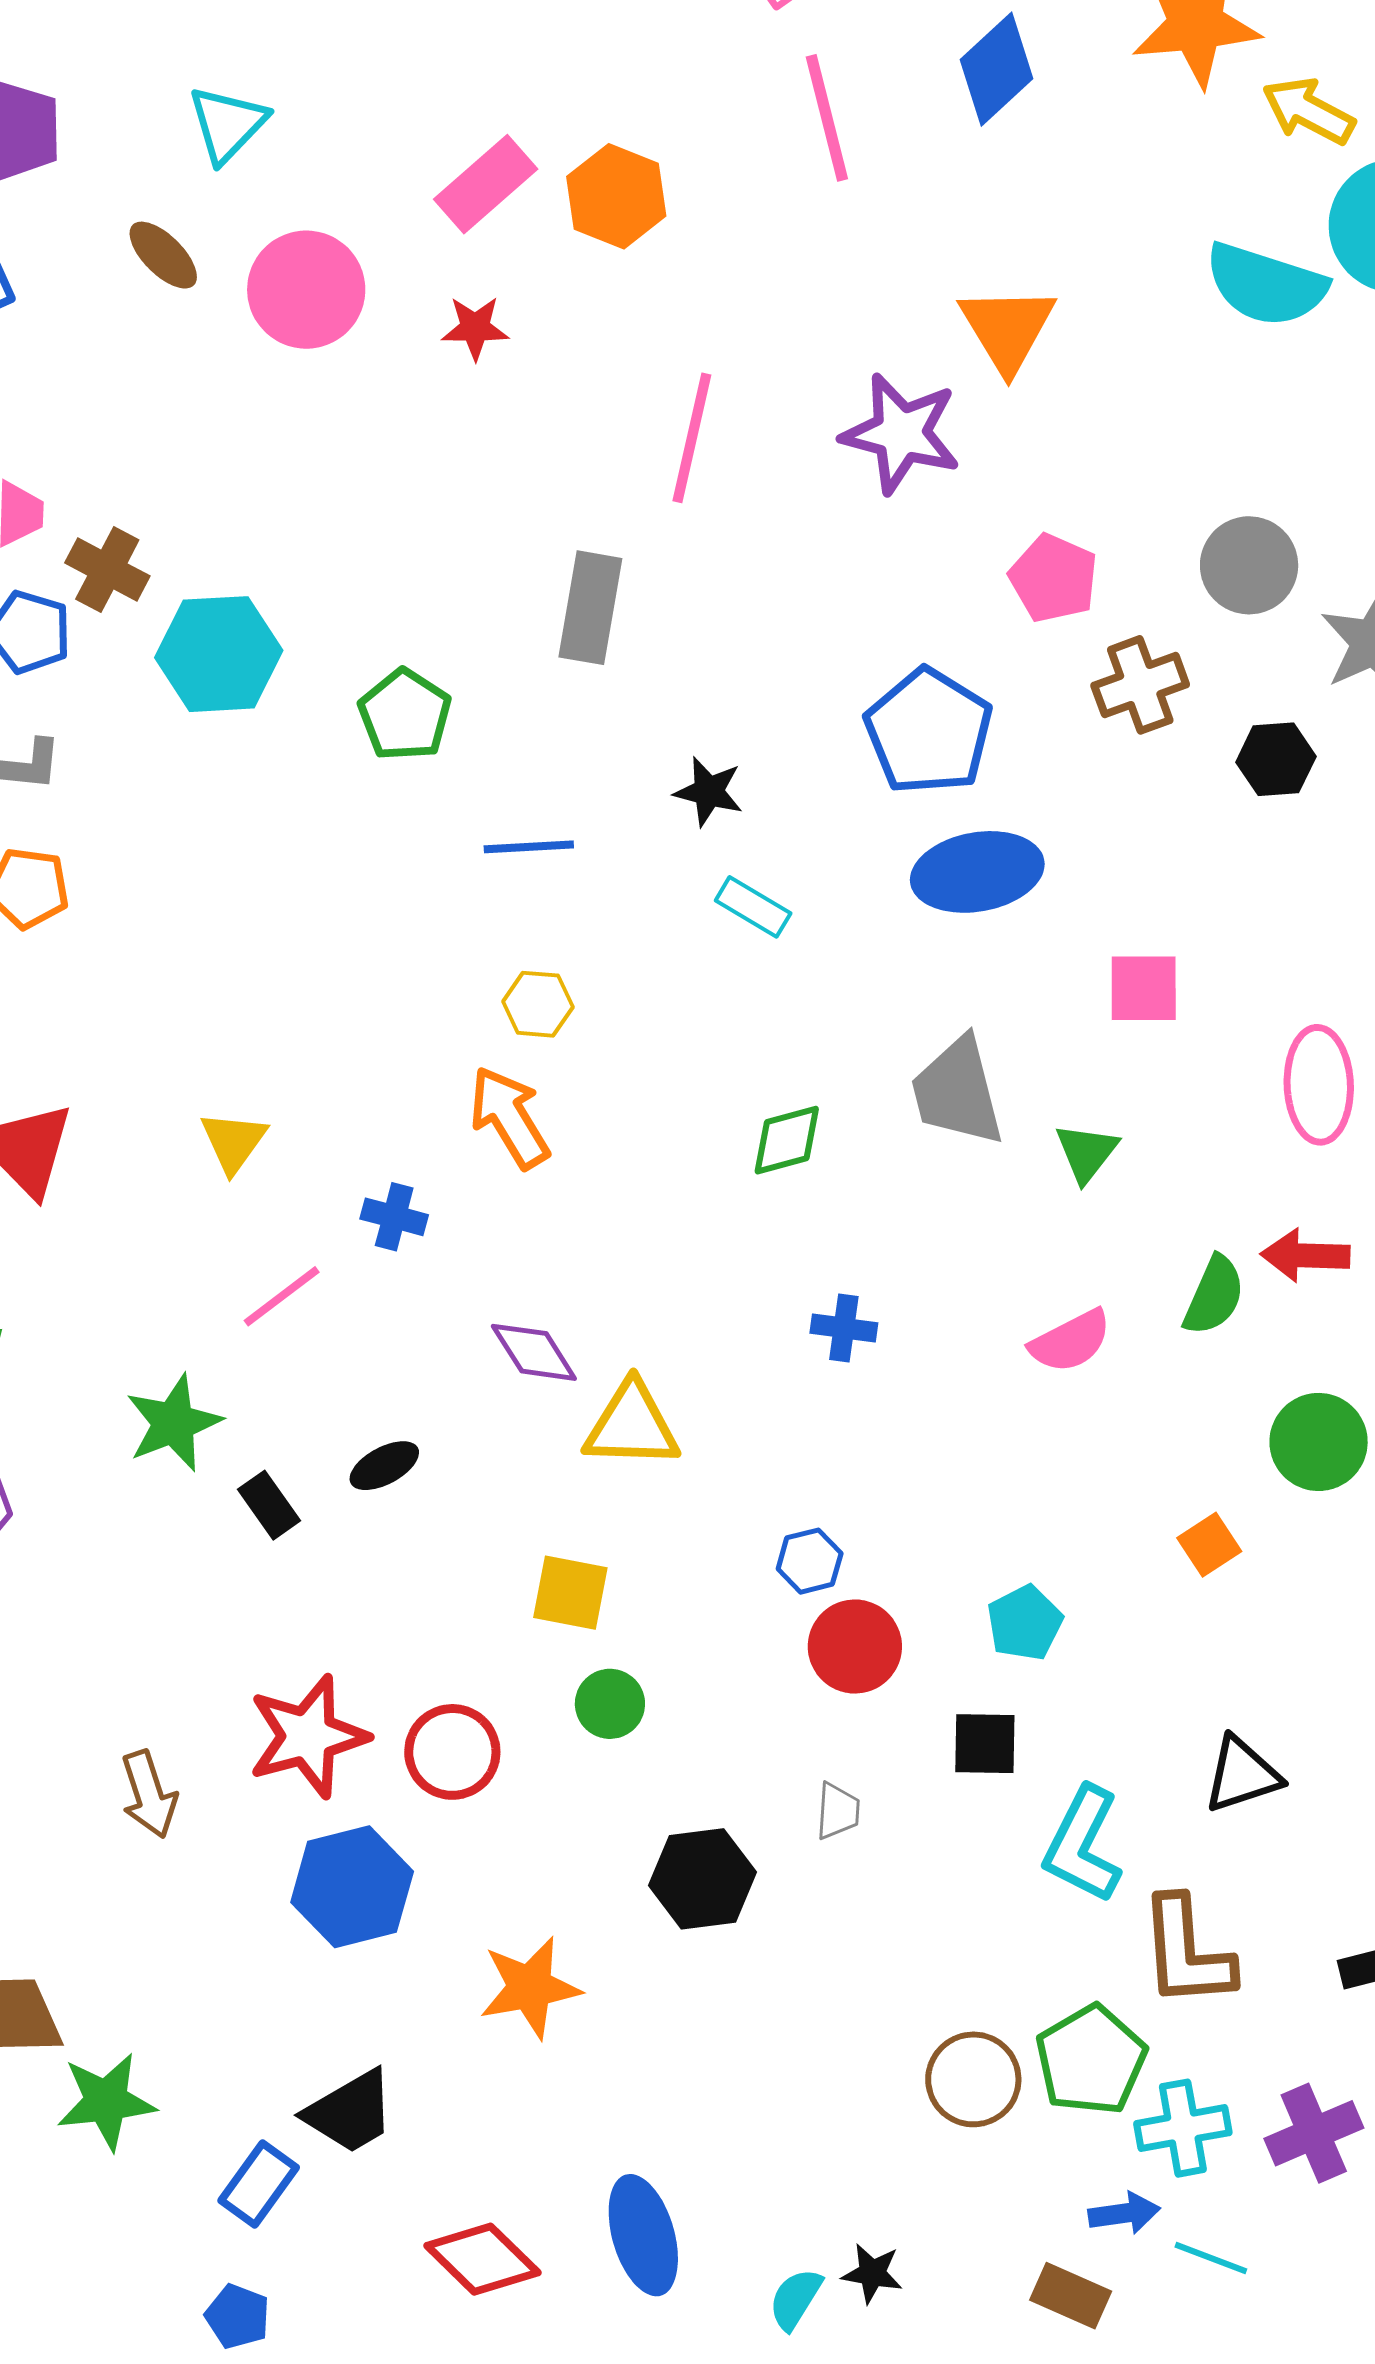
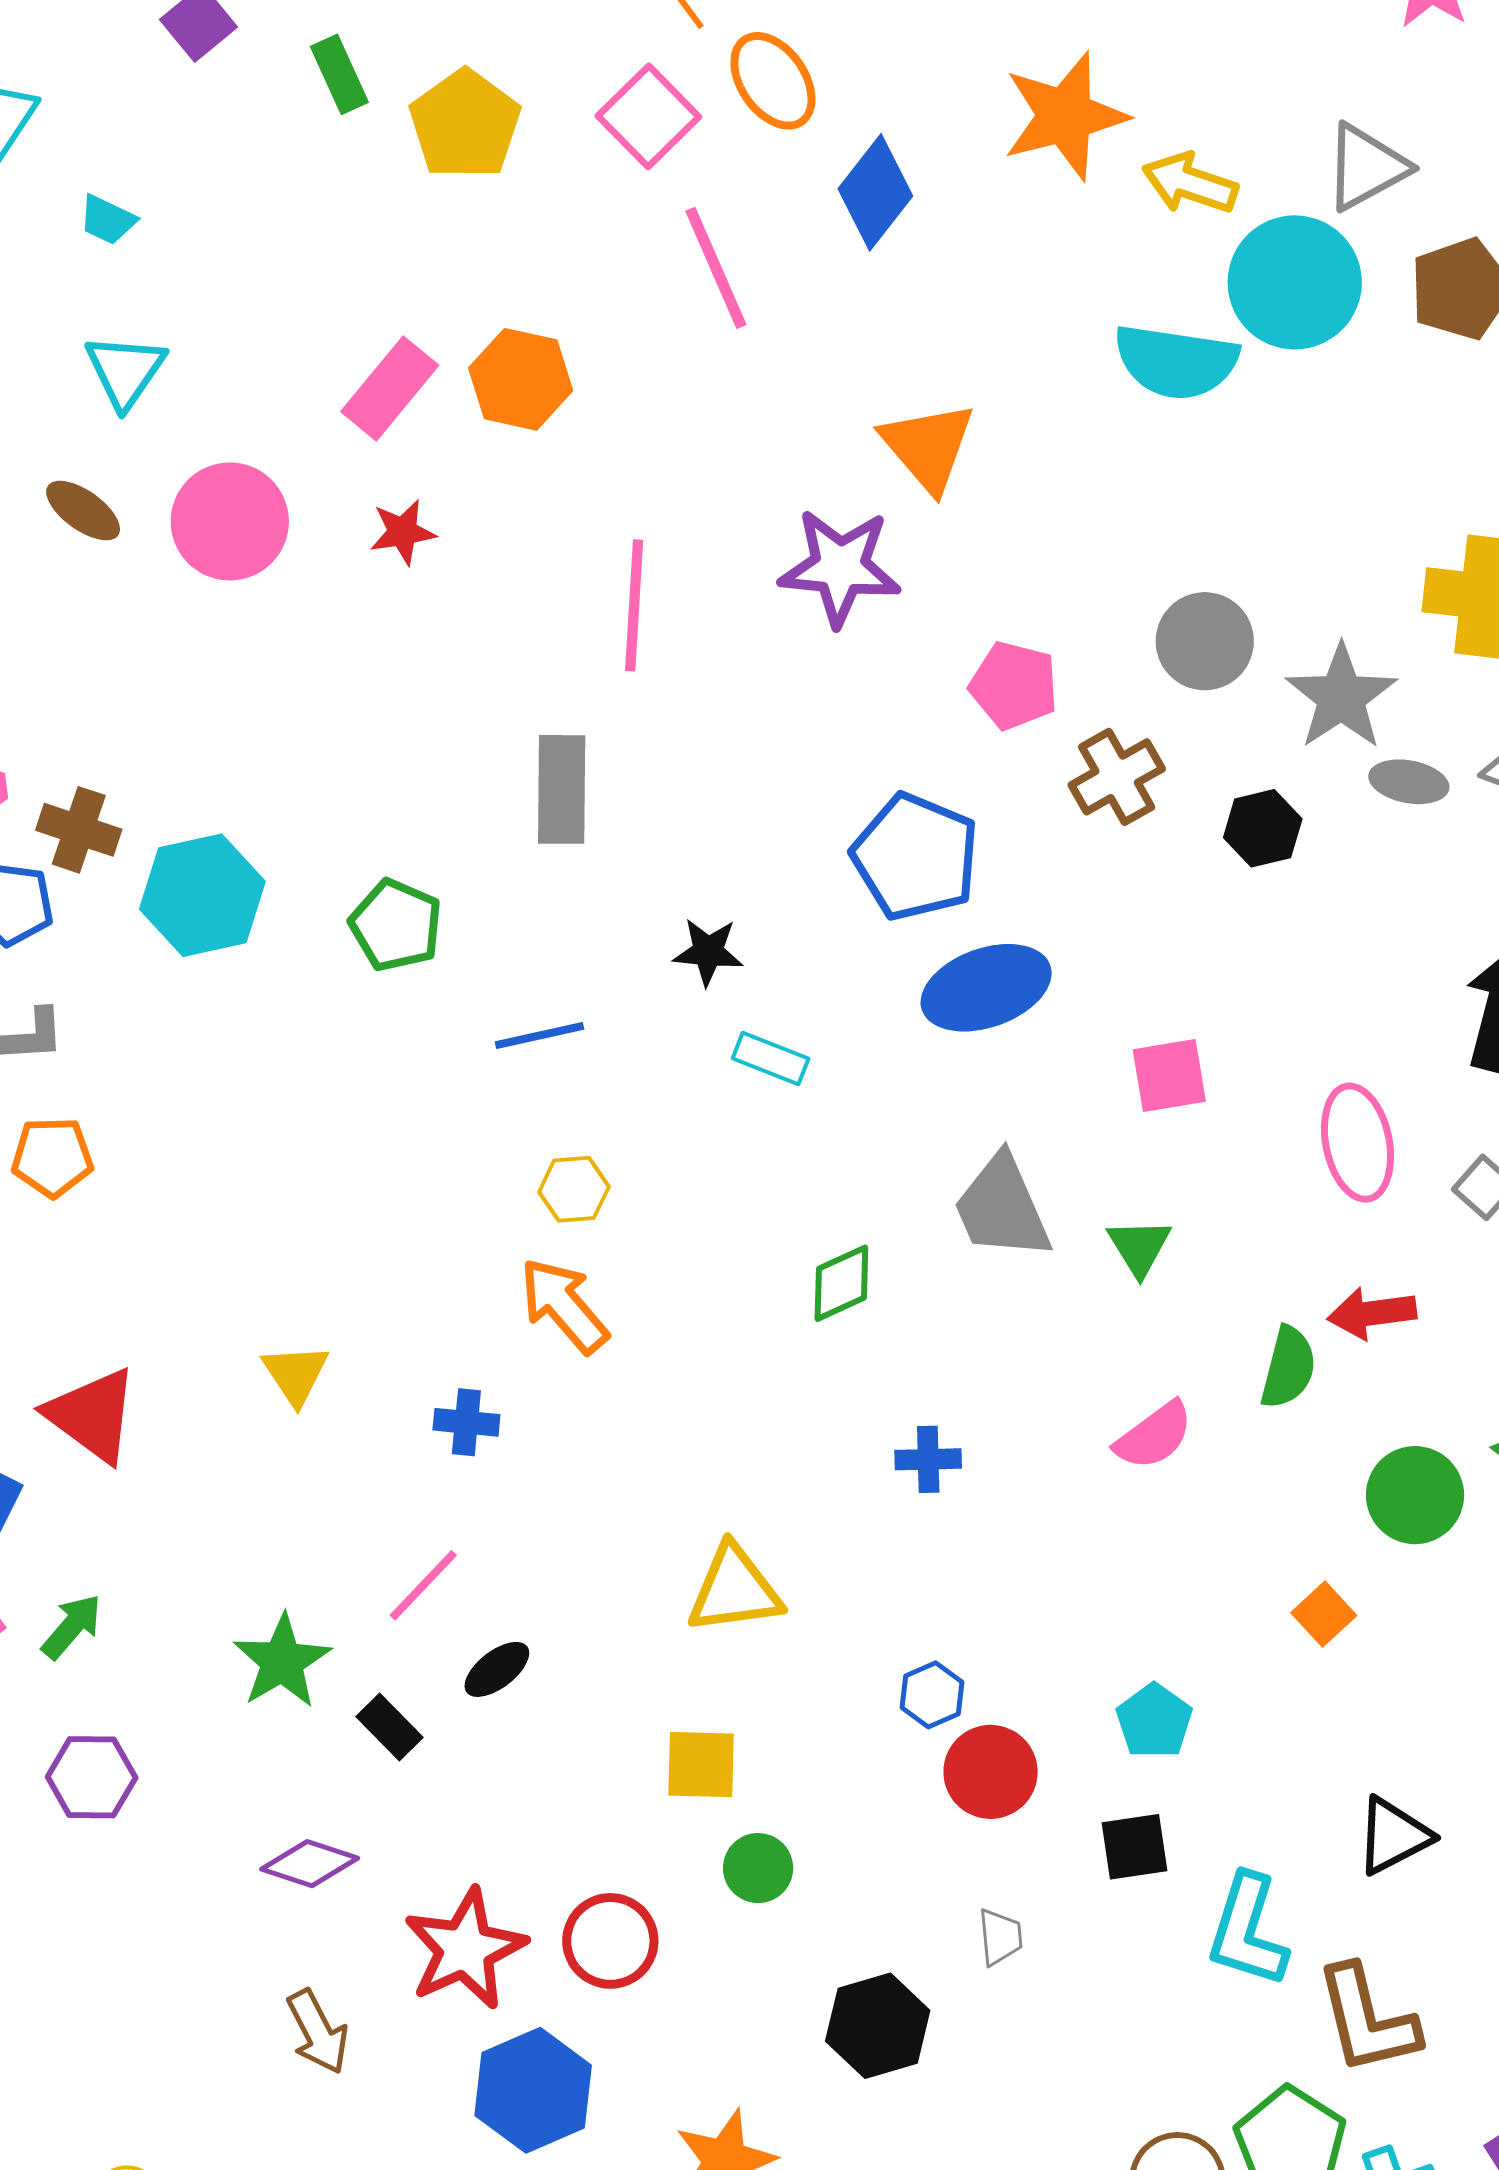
pink line: (282, 1296) -> (423, 1585), moved
purple diamond: (534, 1352) -> (310, 1864), moved, turned -30

